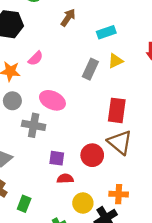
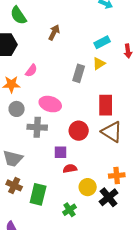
cyan rectangle: (106, 32) -> (102, 42), moved
red circle: (92, 155) -> (79, 131), moved
green rectangle: (24, 204) -> (38, 194), size x1.5

